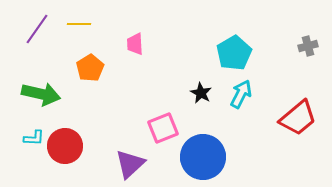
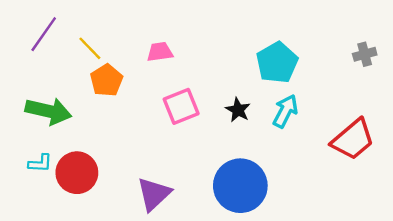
yellow line: (79, 24) -> (90, 48), moved, turned 45
pink trapezoid: (135, 44) -> (160, 52), turned 85
pink square: (163, 128) -> (181, 106), moved

